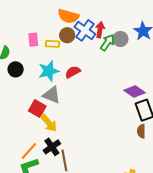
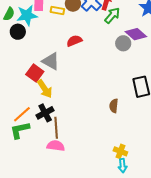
gray circle: (120, 39) -> (123, 43), moved
cyan star: (49, 71) -> (27, 15), moved
purple diamond: (135, 91) -> (136, 34), moved
brown semicircle: (141, 131) -> (114, 106), moved

